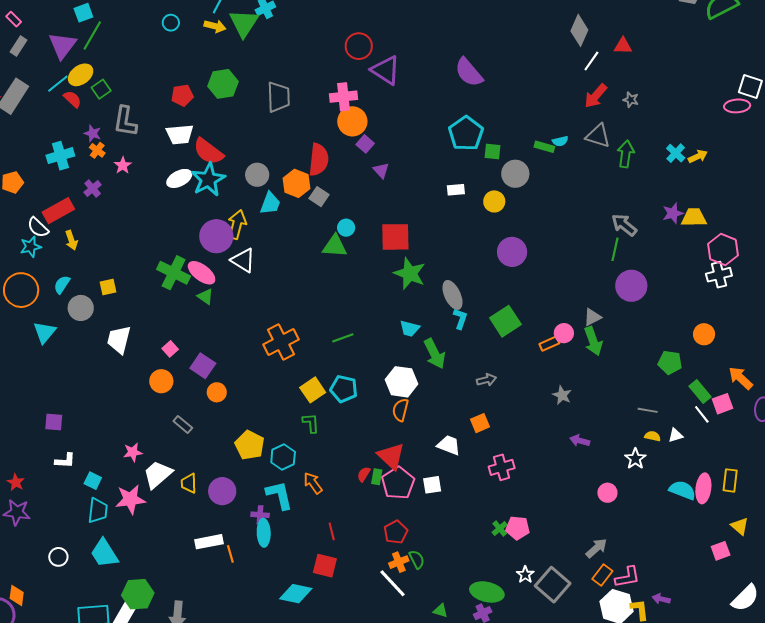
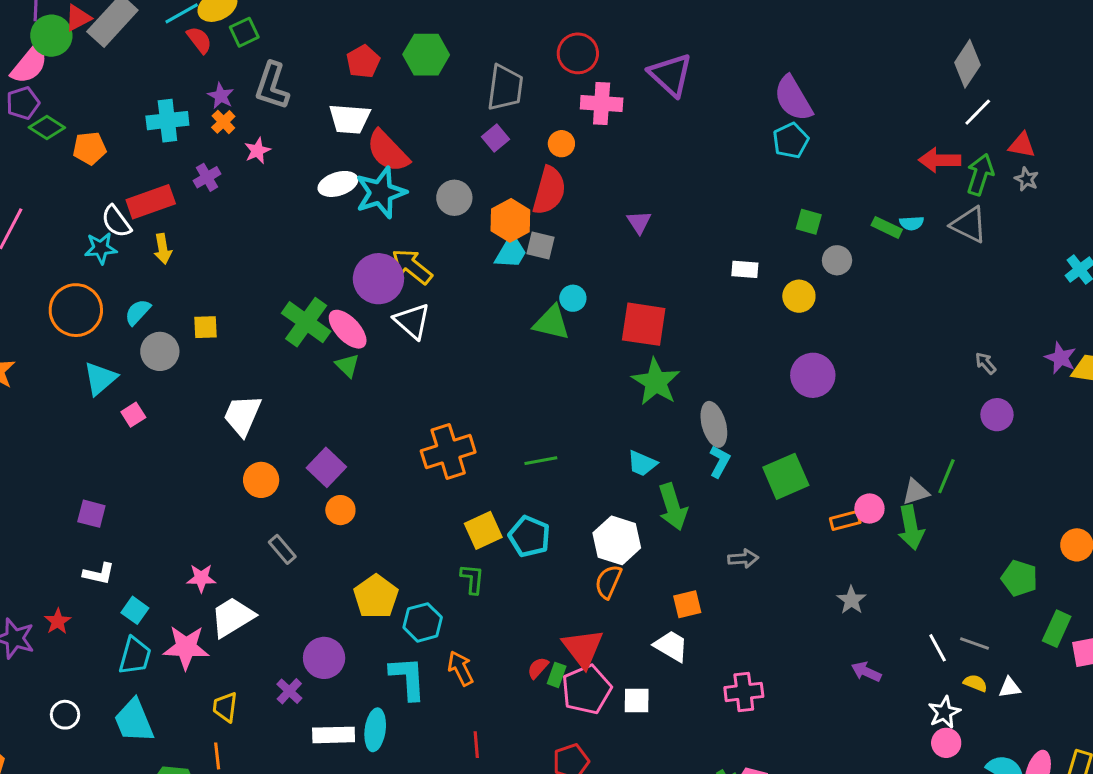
red circle: (359, 46) -> (578, 53), moved
red triangle: (623, 46) -> (1022, 145), moved
red pentagon: (182, 95) -> (363, 62), turned -30
red arrow: (596, 96) -> (940, 160), moved, turned 40
orange circle: (352, 121) -> (561, 144), moved, size x0.6
cyan pentagon: (466, 133) -> (791, 141), moved, size x0.7
purple square: (365, 144) -> (495, 138), moved
green arrow: (626, 154) -> (980, 175), moved
gray circle: (515, 174) -> (837, 260), size x0.7
gray square: (319, 197) -> (540, 245), turned -30
cyan trapezoid: (270, 203) -> (511, 252), moved
purple star: (673, 213) -> (1061, 358), turned 30
yellow arrow: (237, 224) -> (412, 266), turned -76
gray arrow: (624, 225) -> (986, 363), size x0.6
green line: (615, 249) -> (946, 476), moved
purple circle: (631, 286) -> (997, 415), moved, size x0.7
white trapezoid: (119, 340) -> (242, 415), moved
pink square: (170, 349) -> (133, 415), moved
green rectangle: (700, 391) -> (1057, 629), turned 55
white line: (702, 414) -> (938, 648), moved
orange square: (480, 423) -> (687, 604), moved
red star: (16, 482) -> (58, 621), moved
yellow trapezoid: (189, 483) -> (225, 707), moved
pink circle: (607, 493) -> (946, 743), moved
purple cross: (260, 515) -> (289, 691), moved, turned 30
white rectangle: (209, 542) -> (334, 735), moved
orange line: (230, 554) -> (217, 756), moved

